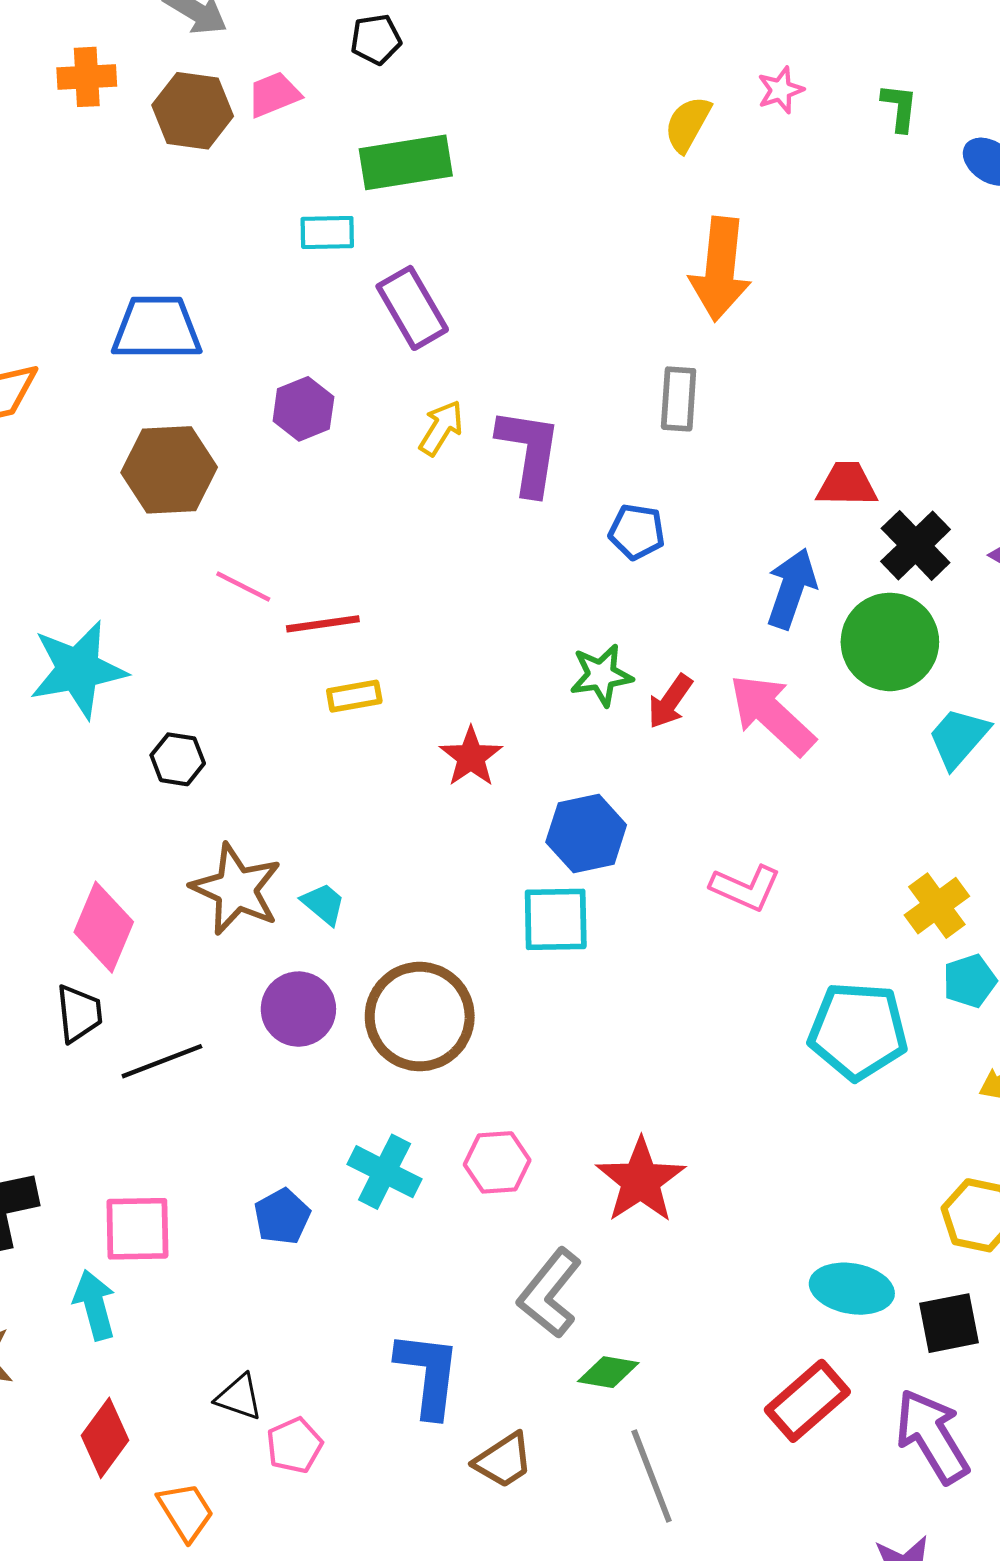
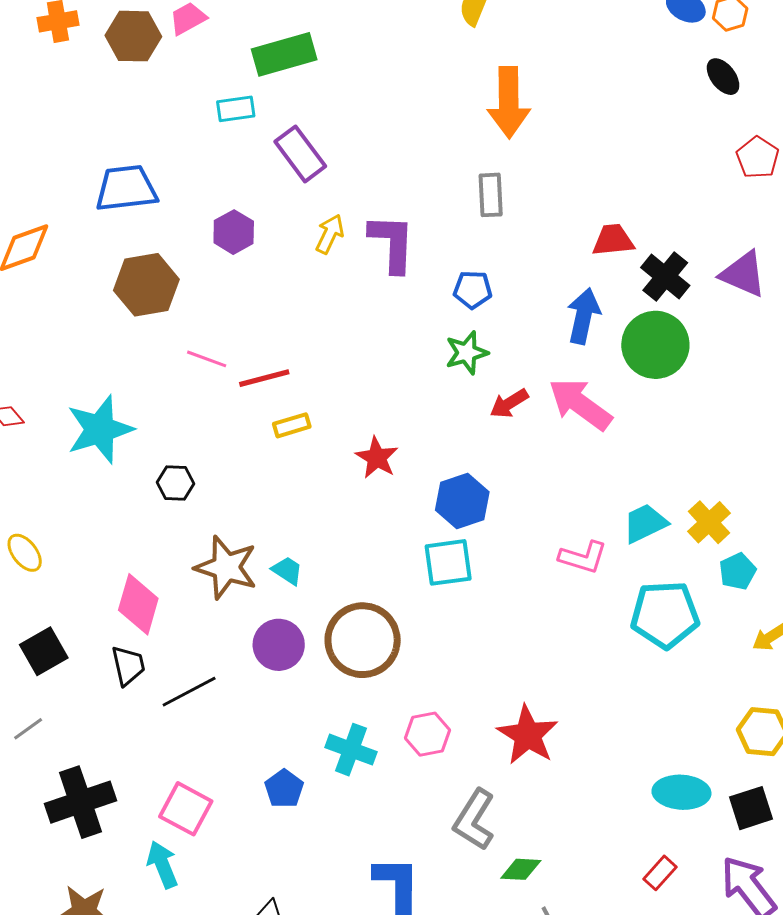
green star: (601, 675) -> (467, 353), moved
red arrow: (670, 701) -> (509, 403), turned 30
cyan trapezoid: (959, 738) -> (645, 523), moved, turned 30
pink L-shape: (746, 888) -> (583, 557), moved
pink square: (137, 1229) -> (186, 809), turned 36
red rectangle: (807, 1401) -> (660, 873), size x0.6

